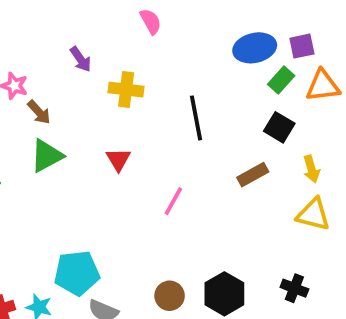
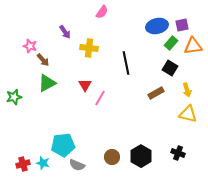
pink semicircle: (151, 21) -> (102, 12), turned 64
pink line: (173, 201) -> (100, 98), moved

